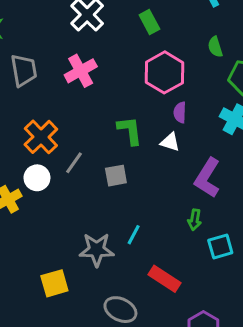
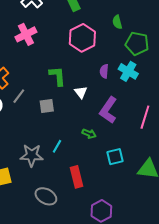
purple semicircle: (180, 112) -> (104, 71), moved
white triangle: (170, 142) -> (81, 92), moved, turned 32
green arrow: (195, 220) -> (89, 134), moved, turned -80
red rectangle: (164, 279) -> (76, 177), turned 40

